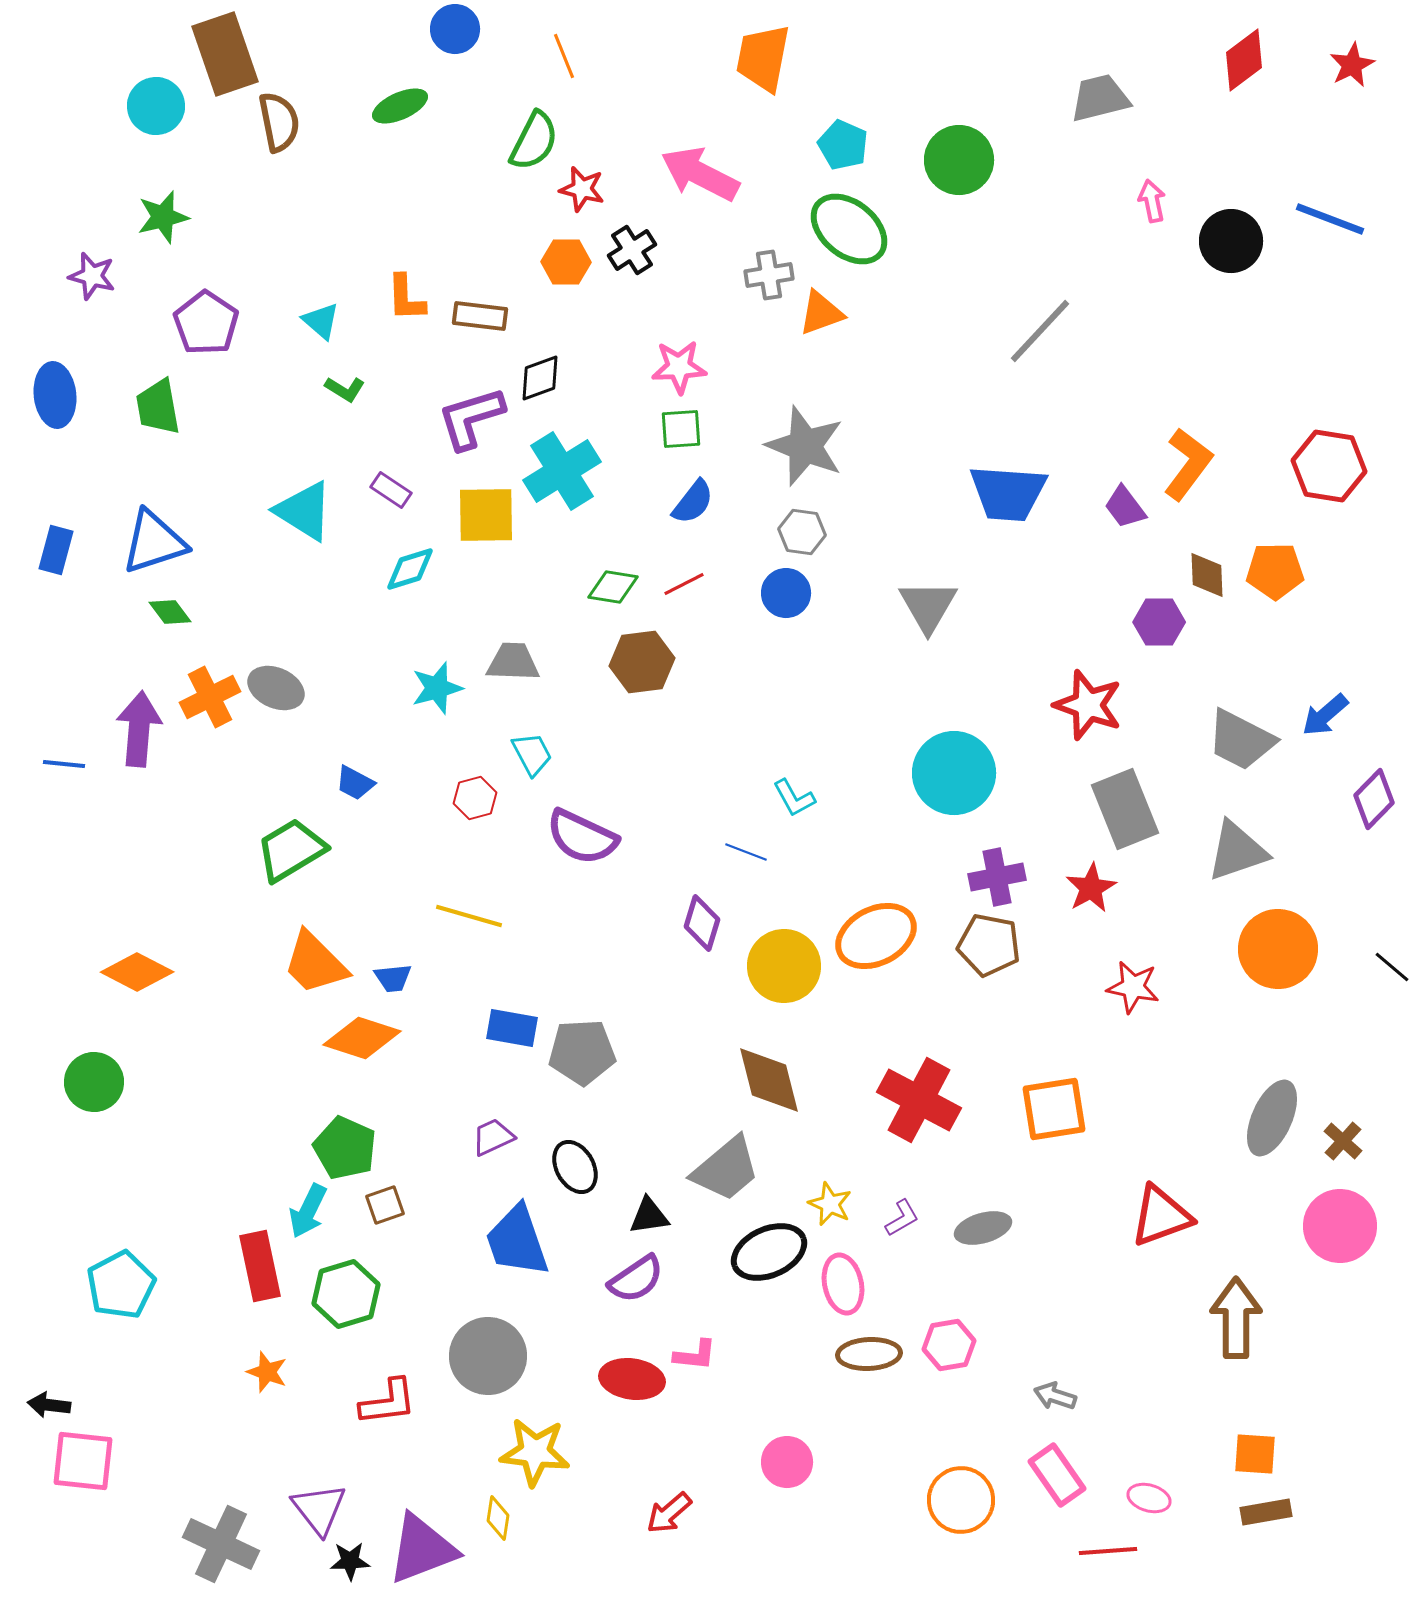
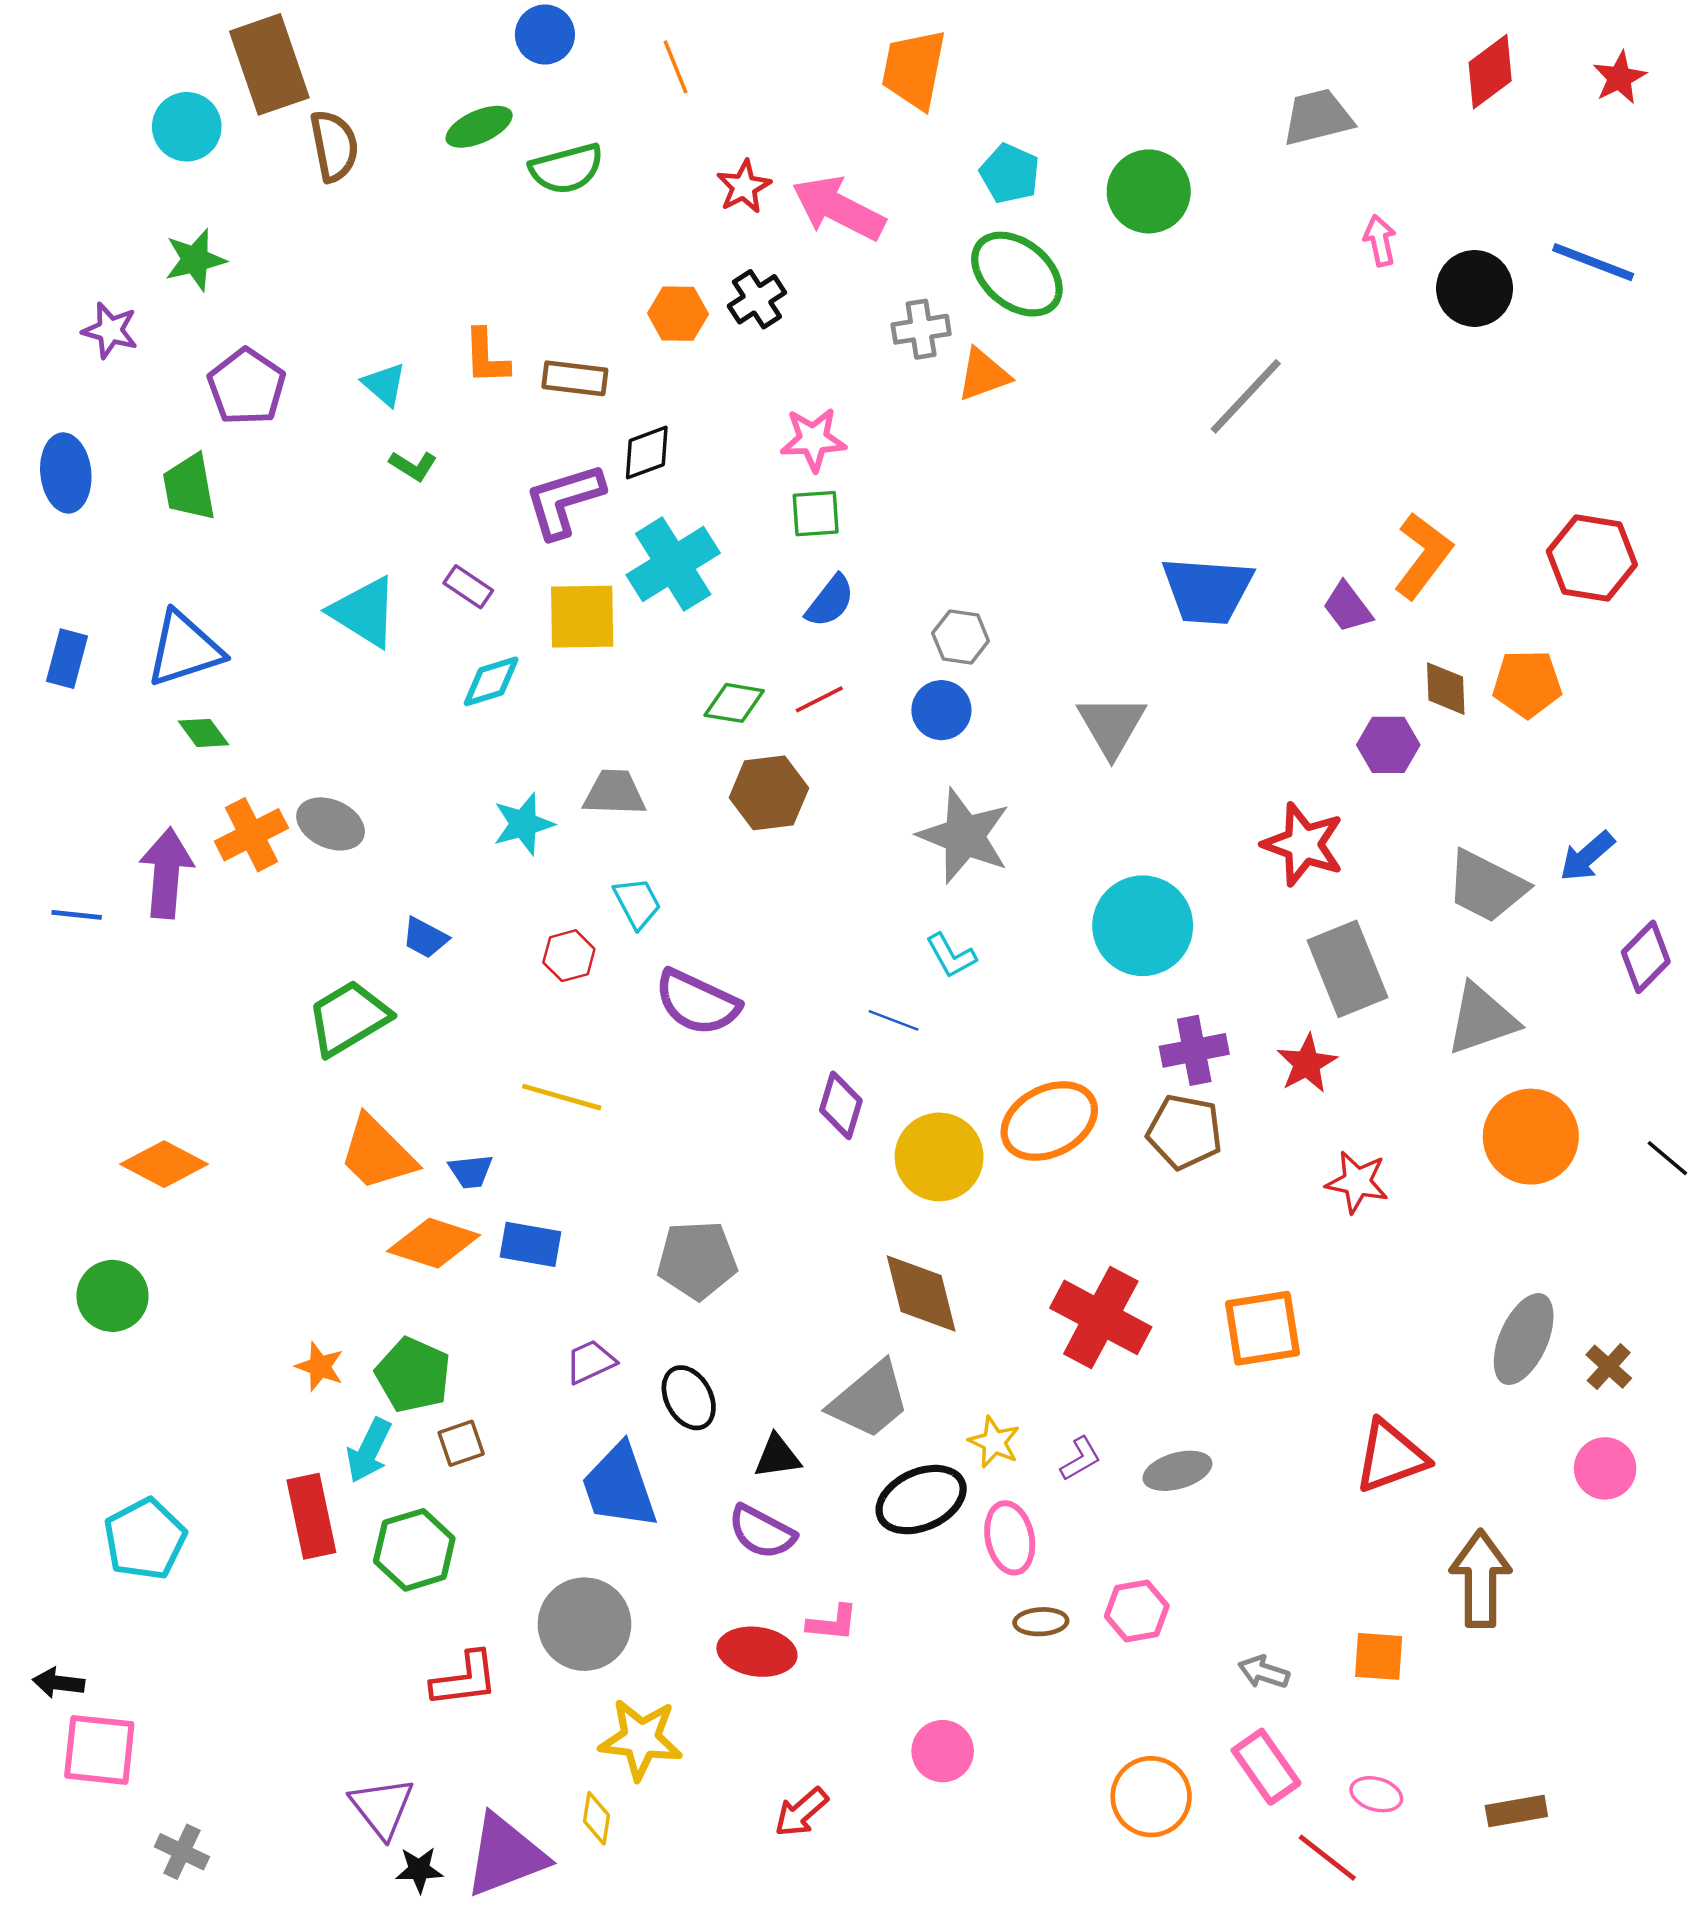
green semicircle: (534, 141) -> (566, 169), moved, turned 48
red star: (582, 189) -> (744, 187), moved, turned 30
gray star: (805, 446) -> (964, 836), moved
blue rectangle: (512, 1028) -> (531, 1244), moved
pink circle: (1340, 1226) -> (1605, 1468), size x0.7
purple semicircle: (636, 1279) -> (762, 1532), turned 62
brown ellipse: (869, 1354) -> (1041, 1622), size x0.7
orange star: (267, 1372) -> (320, 1367), moved
orange square: (1255, 1454) -> (1379, 1656), moved
gray cross: (221, 1544) -> (182, 1852), moved, size x0.6
red line: (1108, 1551) -> (1327, 1858), turned 42

